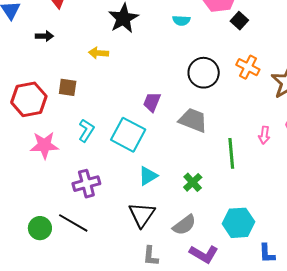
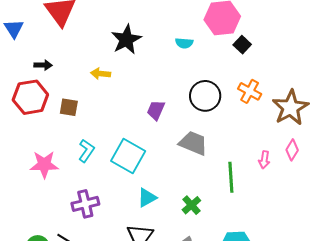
black arrow: (44, 36) -> (43, 65), moved
red hexagon: (29, 99) -> (30, 97), moved
purple trapezoid: (152, 102) -> (156, 110), moved

